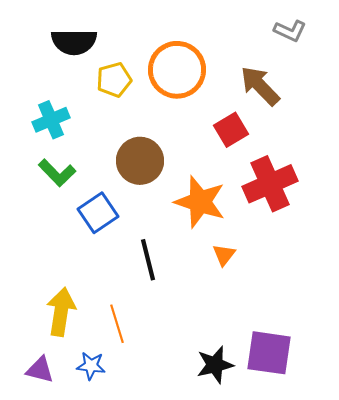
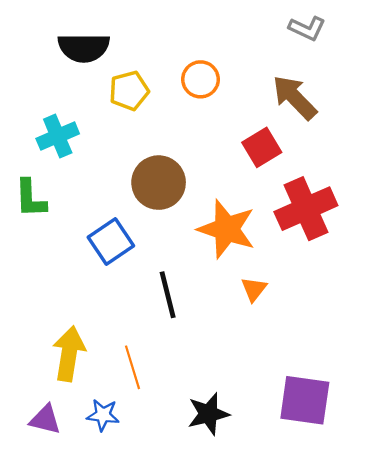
gray L-shape: (290, 31) -> (307, 28), moved
orange circle: (177, 70) -> (201, 79), size x0.6
green L-shape: (57, 173) -> (30, 198), moved, turned 42
black star: (215, 365) -> (208, 414), moved

